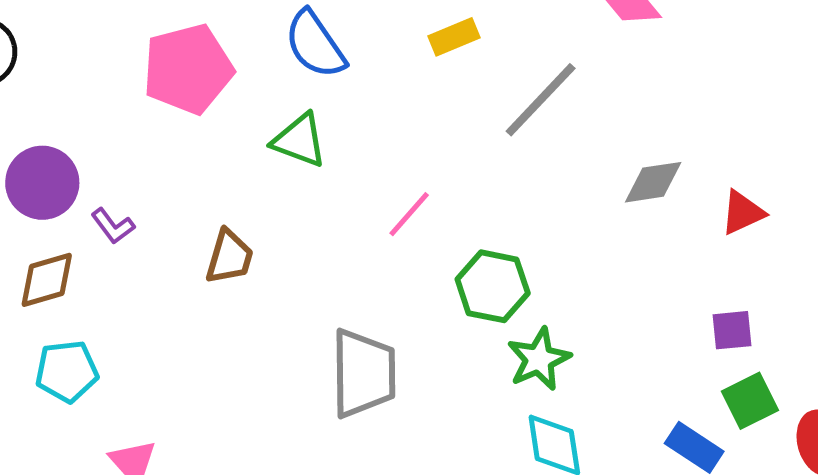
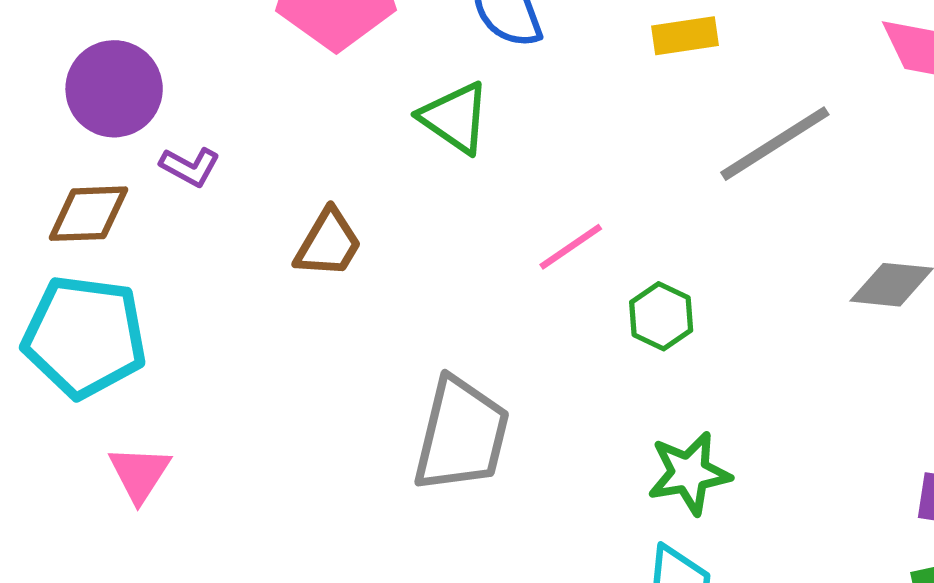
purple L-shape: (113, 226) -> (190, 167), turned -39
green hexagon: (493, 286) -> (661, 316), moved, size x0.7
cyan pentagon: (67, 371) -> (85, 337), size x1.5

